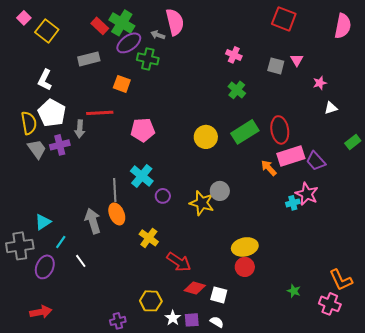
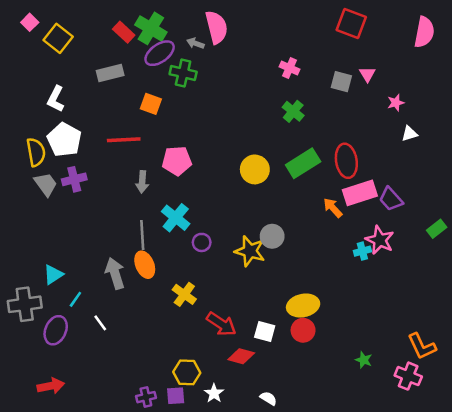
gray arrow: (80, 129) -> (142, 182), moved
green rectangle: (353, 142) -> (437, 229), moved
white square: (219, 295) -> (265, 331), moved
purple square: (192, 320) -> (176, 396), moved

